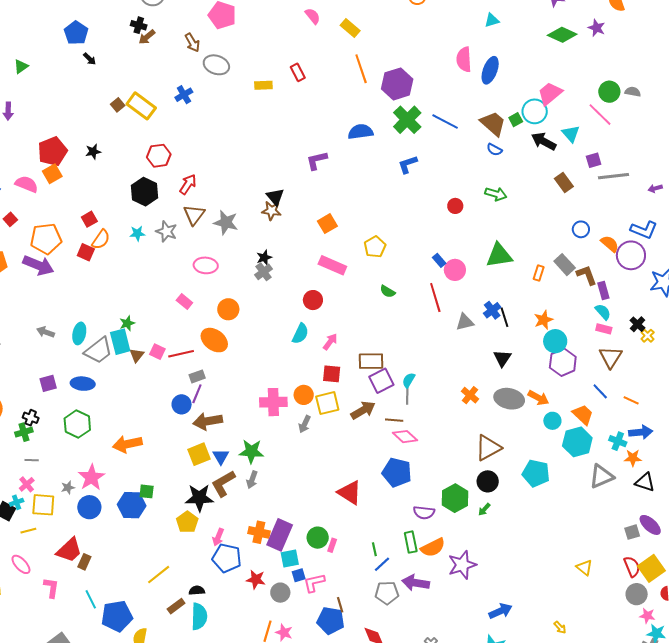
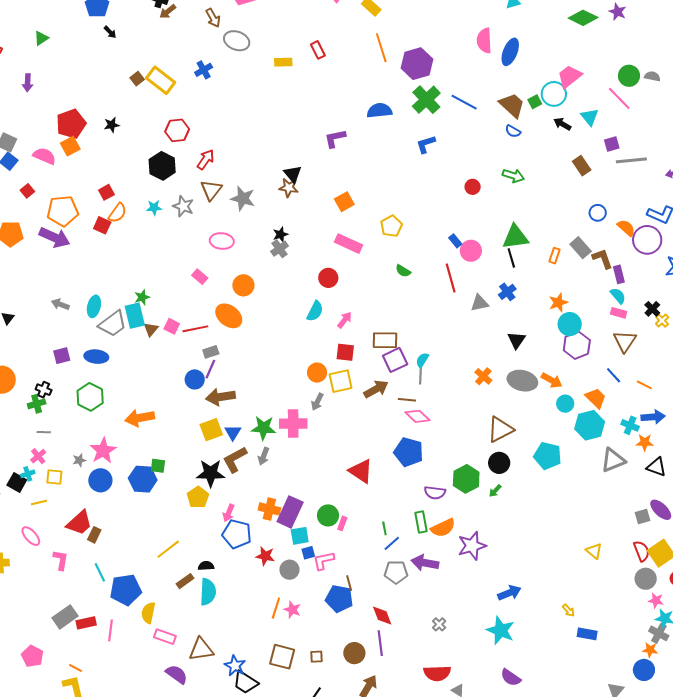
black arrow: (544, 141) -> (562, 124), size x0.7
black line: (505, 317) -> (511, 258), moved
pink cross: (273, 402) -> (293, 424), moved
yellow square: (43, 505) -> (54, 477), size x0.7

